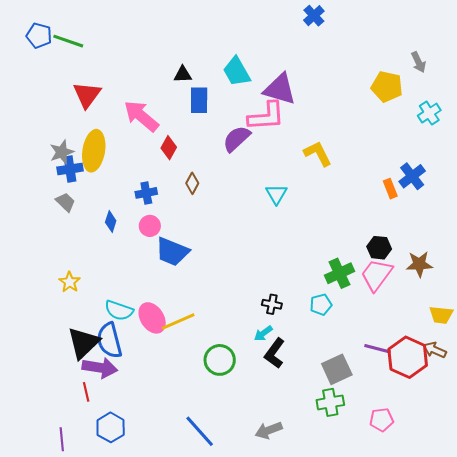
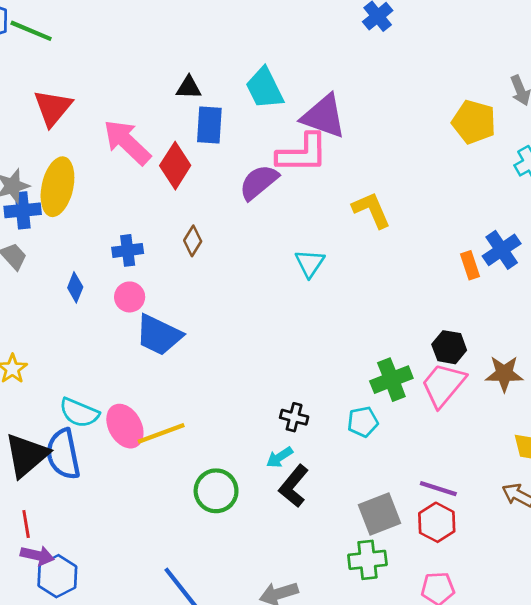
red diamond: (169, 148) -> (175, 166), moved, size x1.4
red hexagon: (408, 357) -> (437, 522), moved, size x0.7
purple arrow: (100, 368) -> (37, 556), moved, size x0.7

